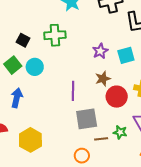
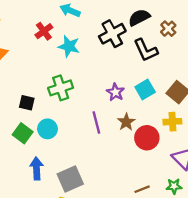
purple line: (73, 91) -> (96, 122), moved
gray square: (87, 119) -> (70, 179), moved
green star: (120, 132) -> (174, 186), moved

